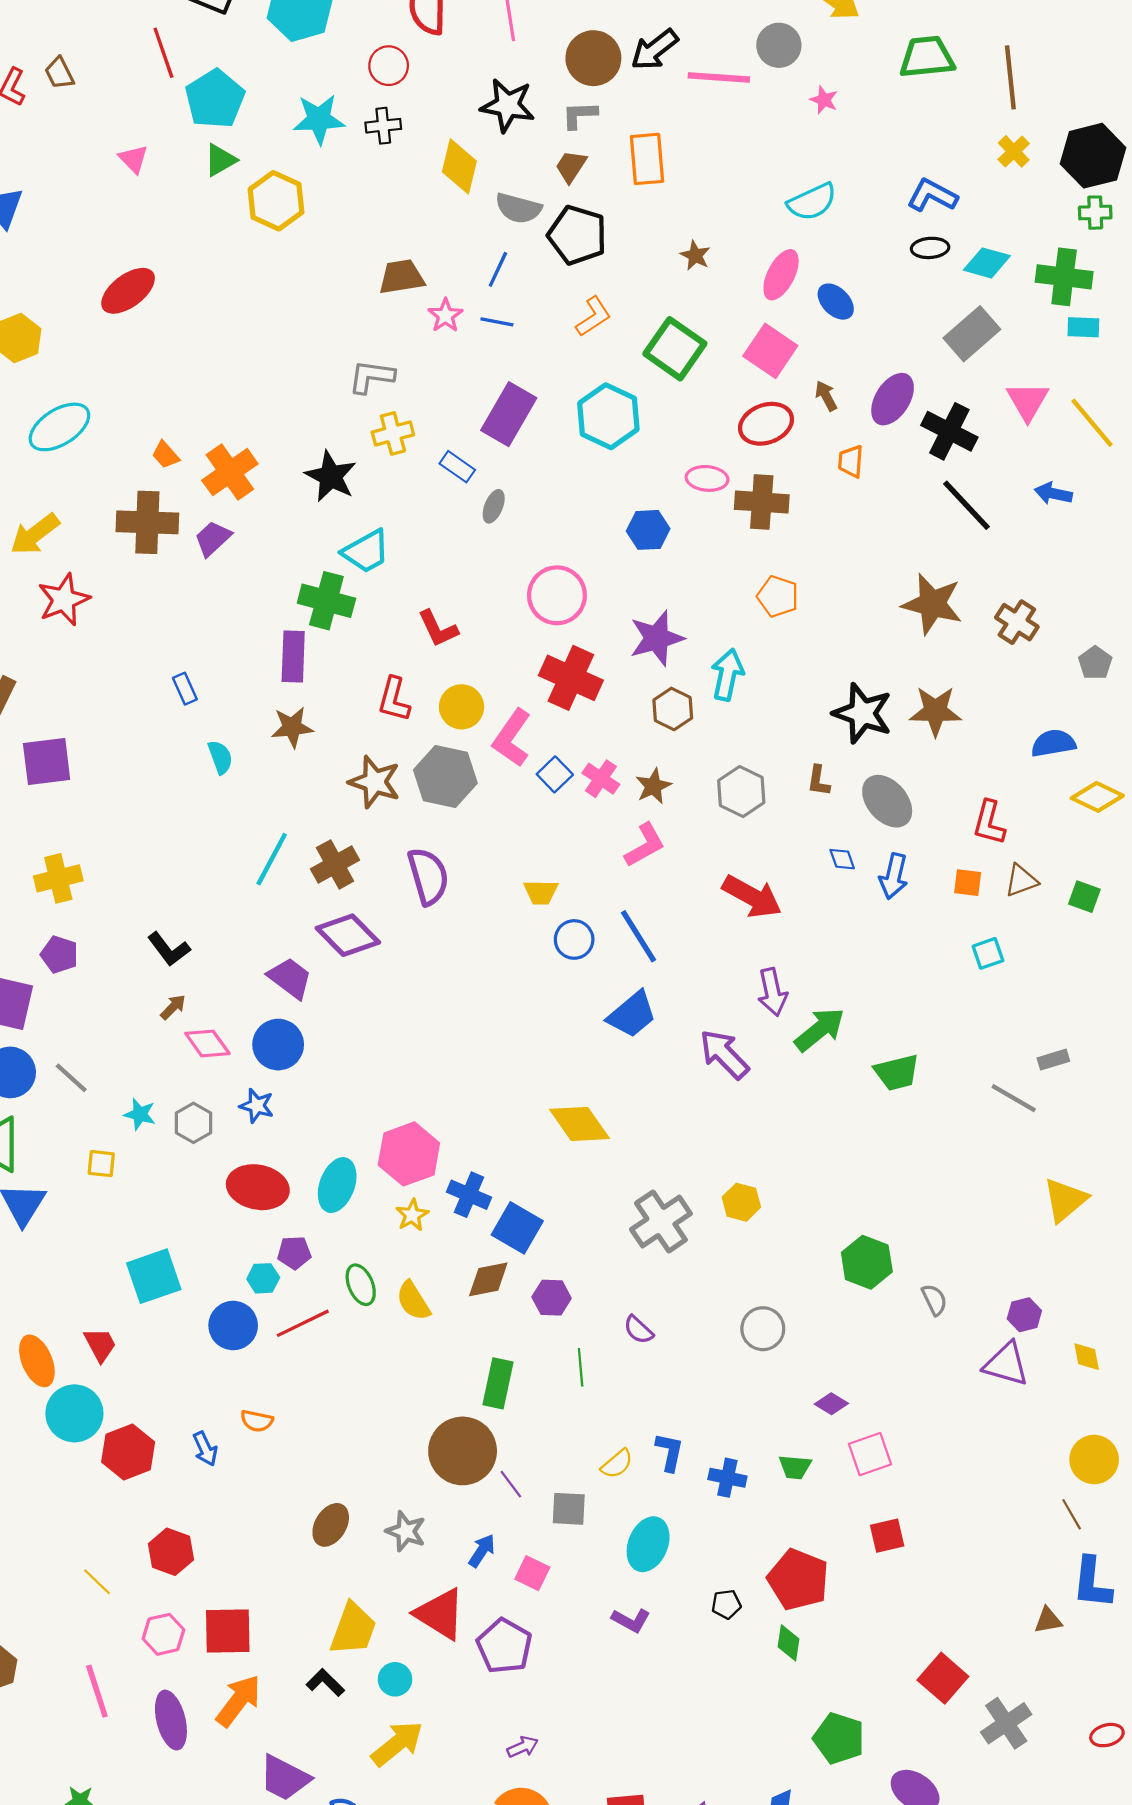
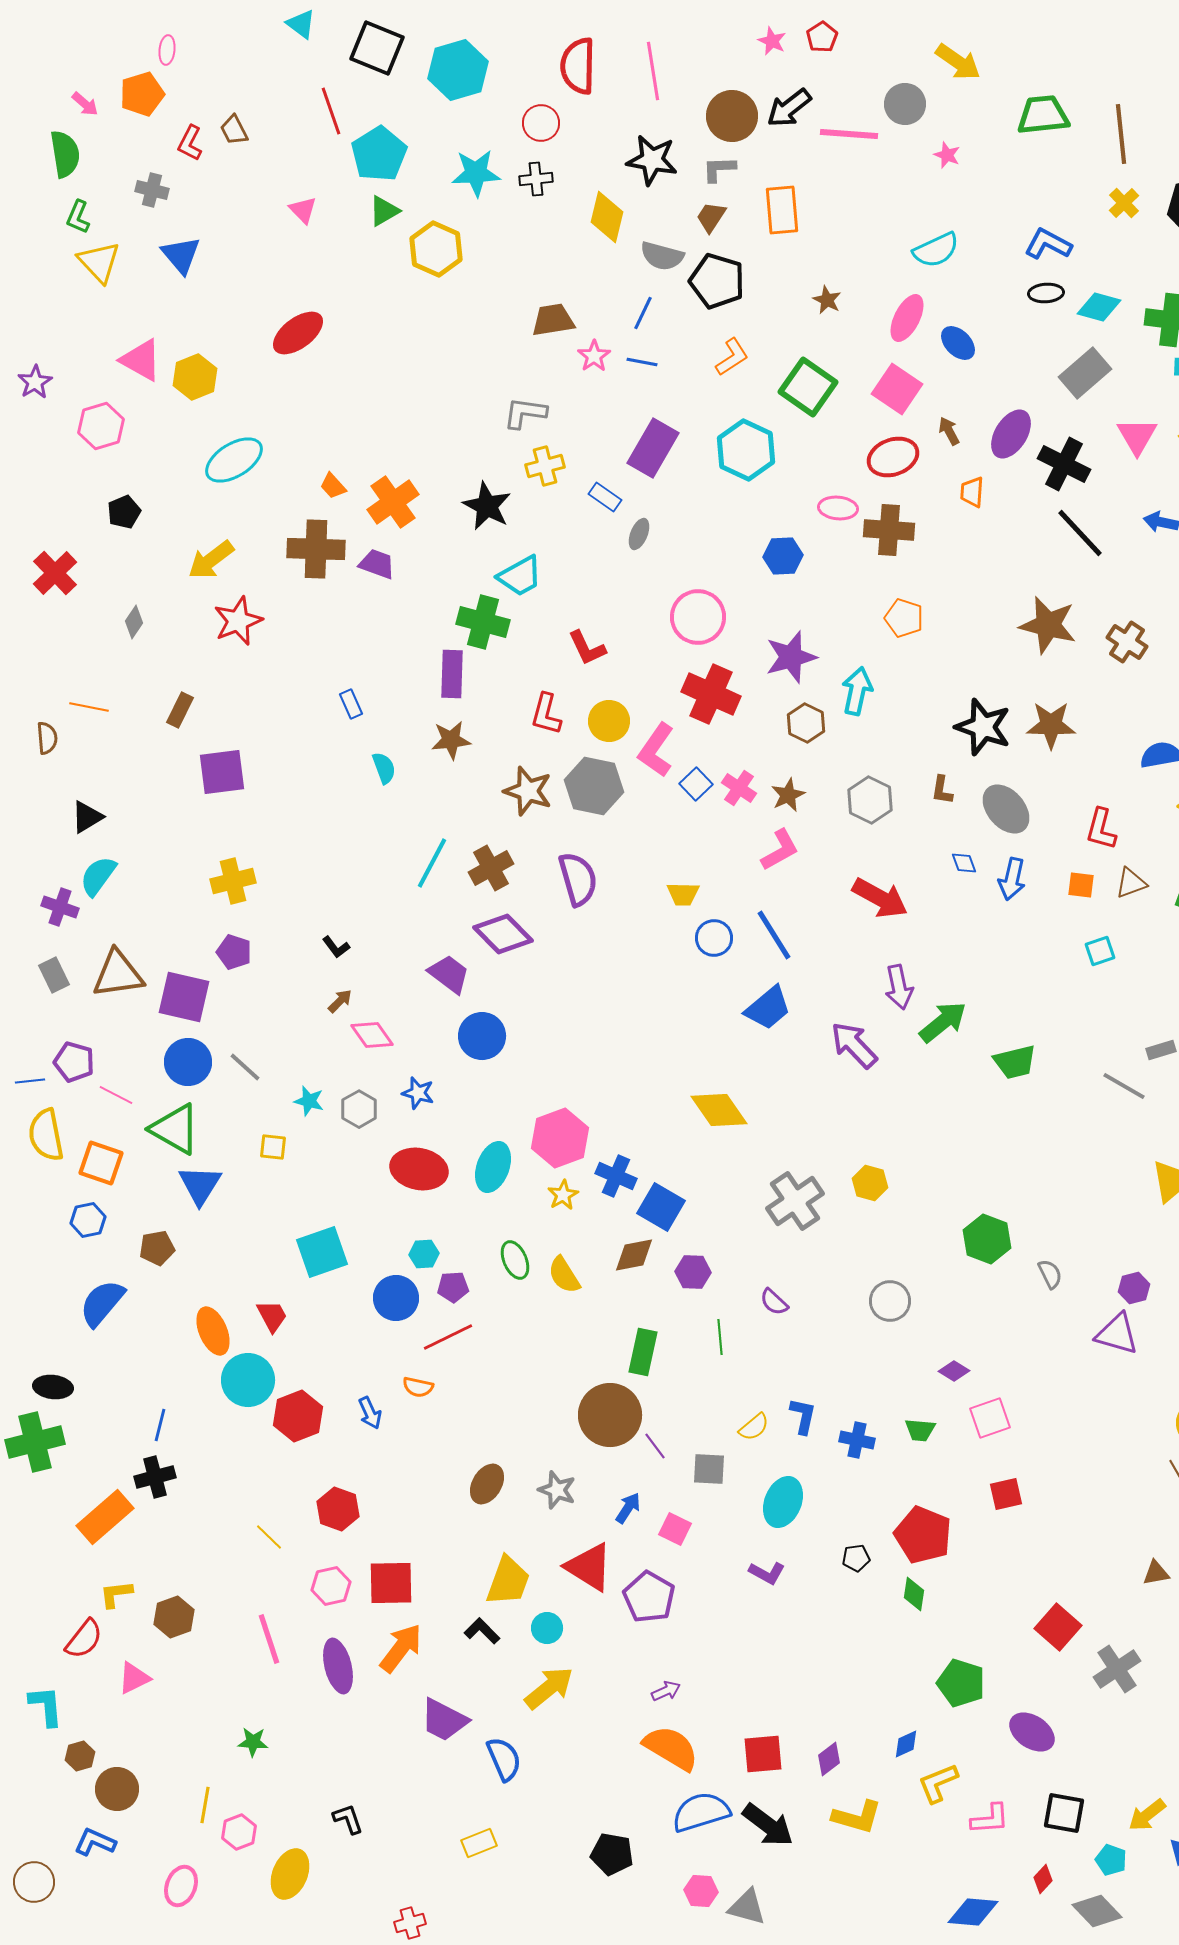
purple trapezoid: (213, 538) -> (377, 564), turned 63
black L-shape: (169, 949) -> (336, 947), size x0.7
blue circle: (278, 1045) -> (482, 1036), moved
purple pentagon: (294, 1253) -> (453, 1287), moved
red line: (303, 1323) -> (448, 1337), moved

